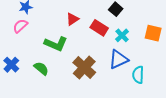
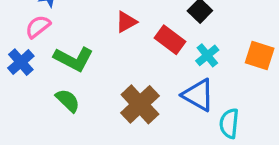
green L-shape: (56, 44) -> (74, 59), moved
blue triangle: (118, 59) -> (198, 95), turned 50
blue cross: (11, 65) -> (21, 62), moved

